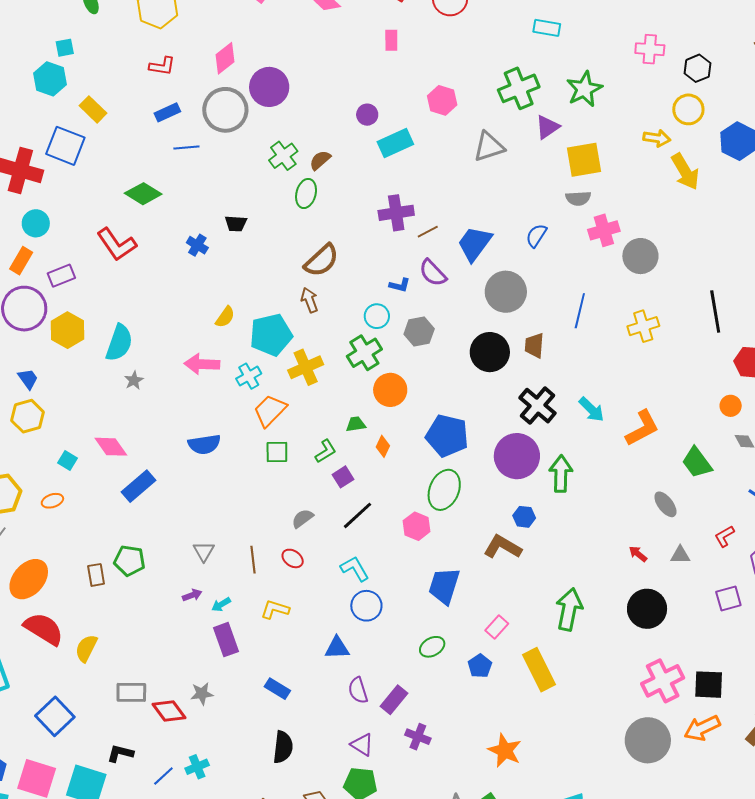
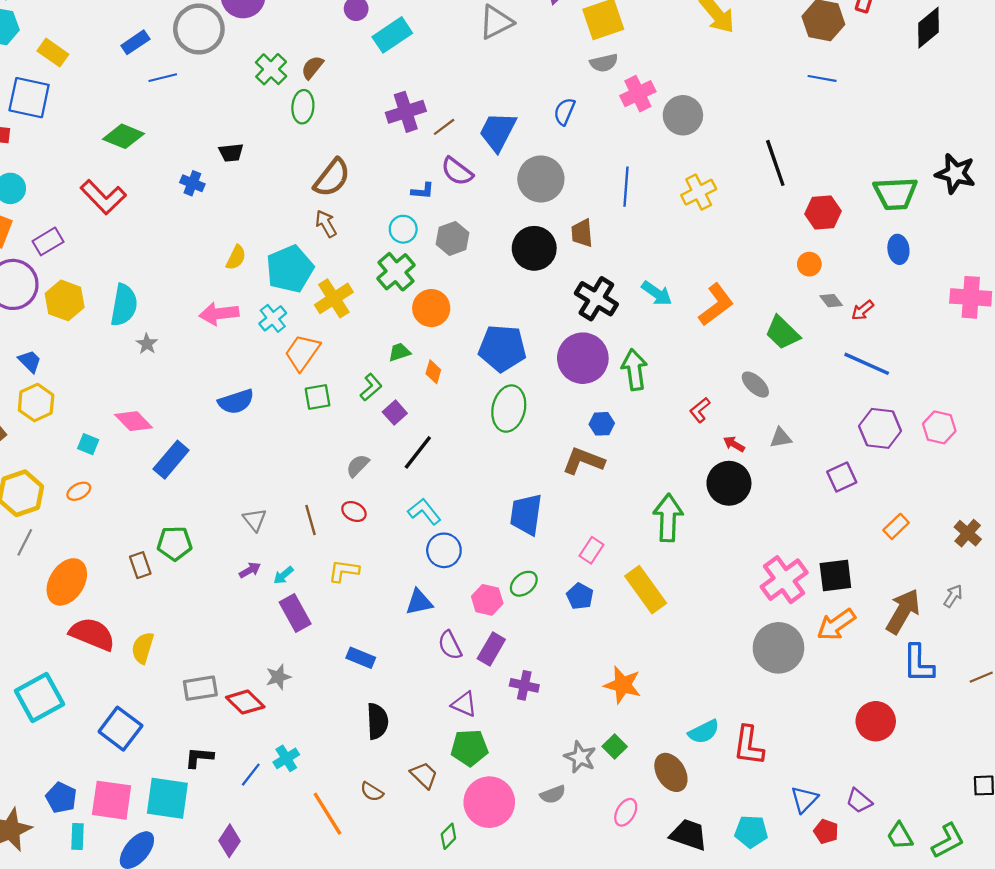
pink hexagon: (417, 526) -> (487, 600), moved
red L-shape: (724, 536) -> (700, 410), moved
black circle: (647, 609) -> (729, 483), moved

